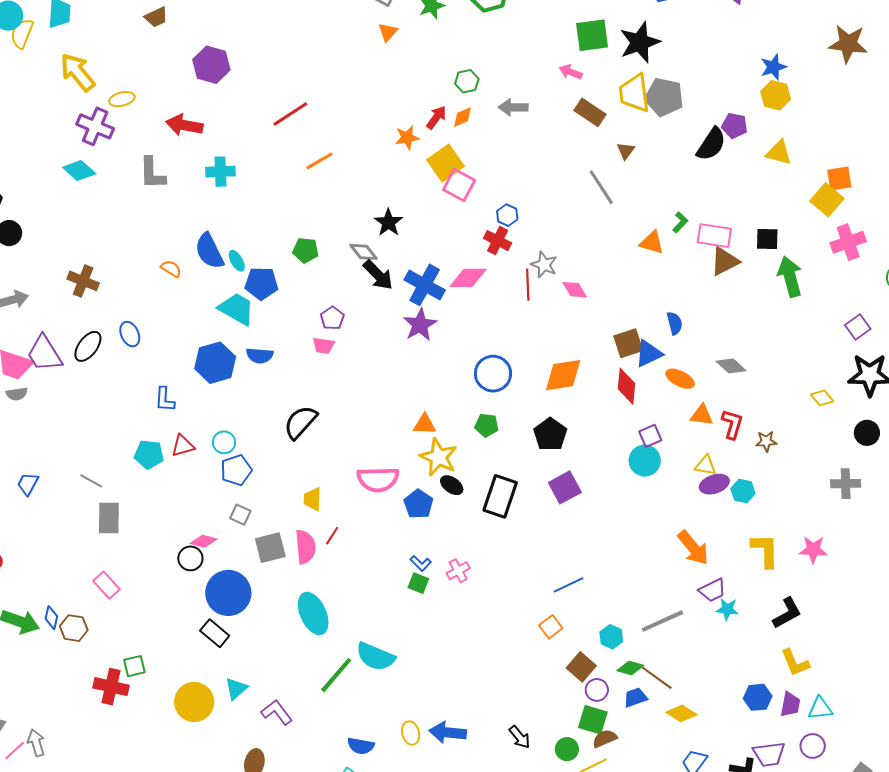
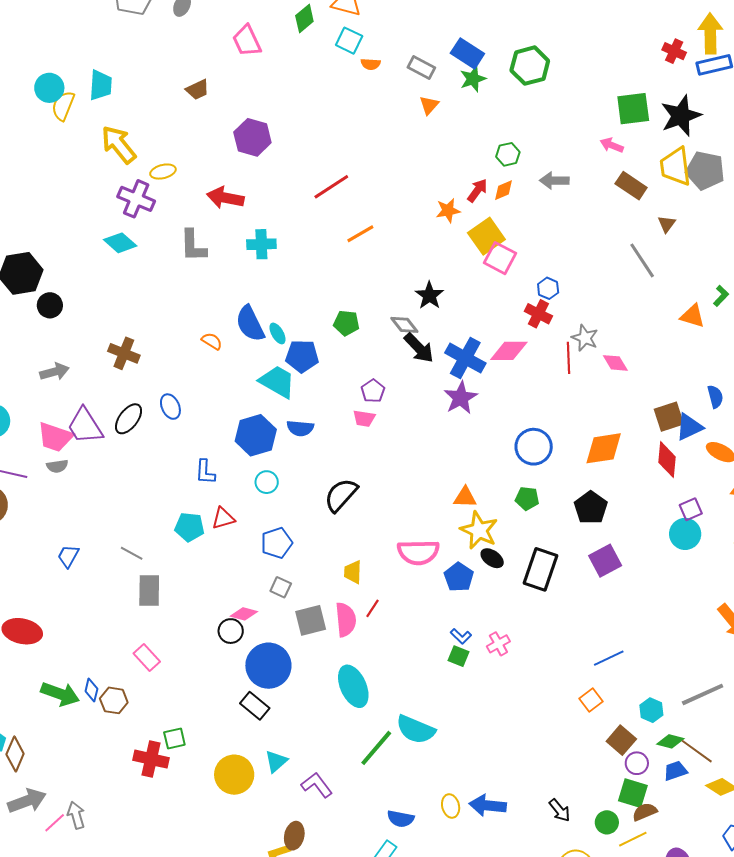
cyan circle: (224, 442) -> (267, 482), moved

